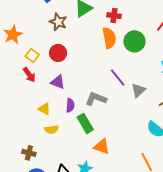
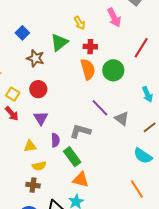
purple triangle: (58, 82) -> (41, 118), turned 42
gray triangle: (138, 90) -> (122, 119), turned -35
yellow triangle: (44, 109) -> (30, 146), turned -32
orange triangle: (102, 147) -> (81, 180), moved
brown cross: (29, 153) -> (33, 185), moved

